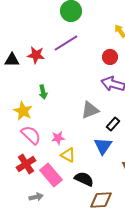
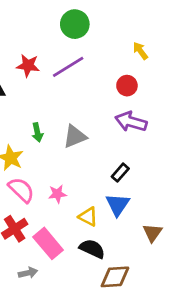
red star: (36, 55) -> (28, 66), moved
gray triangle: (90, 110) -> (75, 136), moved
black rectangle: (113, 124) -> (120, 173), moved
yellow triangle: (68, 155) -> (88, 217), moved

